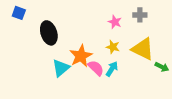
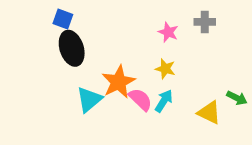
blue square: (19, 13) -> (63, 19), moved
yellow triangle: (143, 49) -> (209, 113), moved, size x0.7

